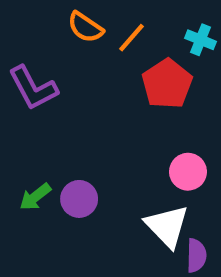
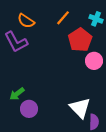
orange semicircle: (85, 27) -> (26, 21), moved
pink circle: (188, 172) -> (94, 61), moved
purple circle: (79, 199) -> (29, 109), moved

